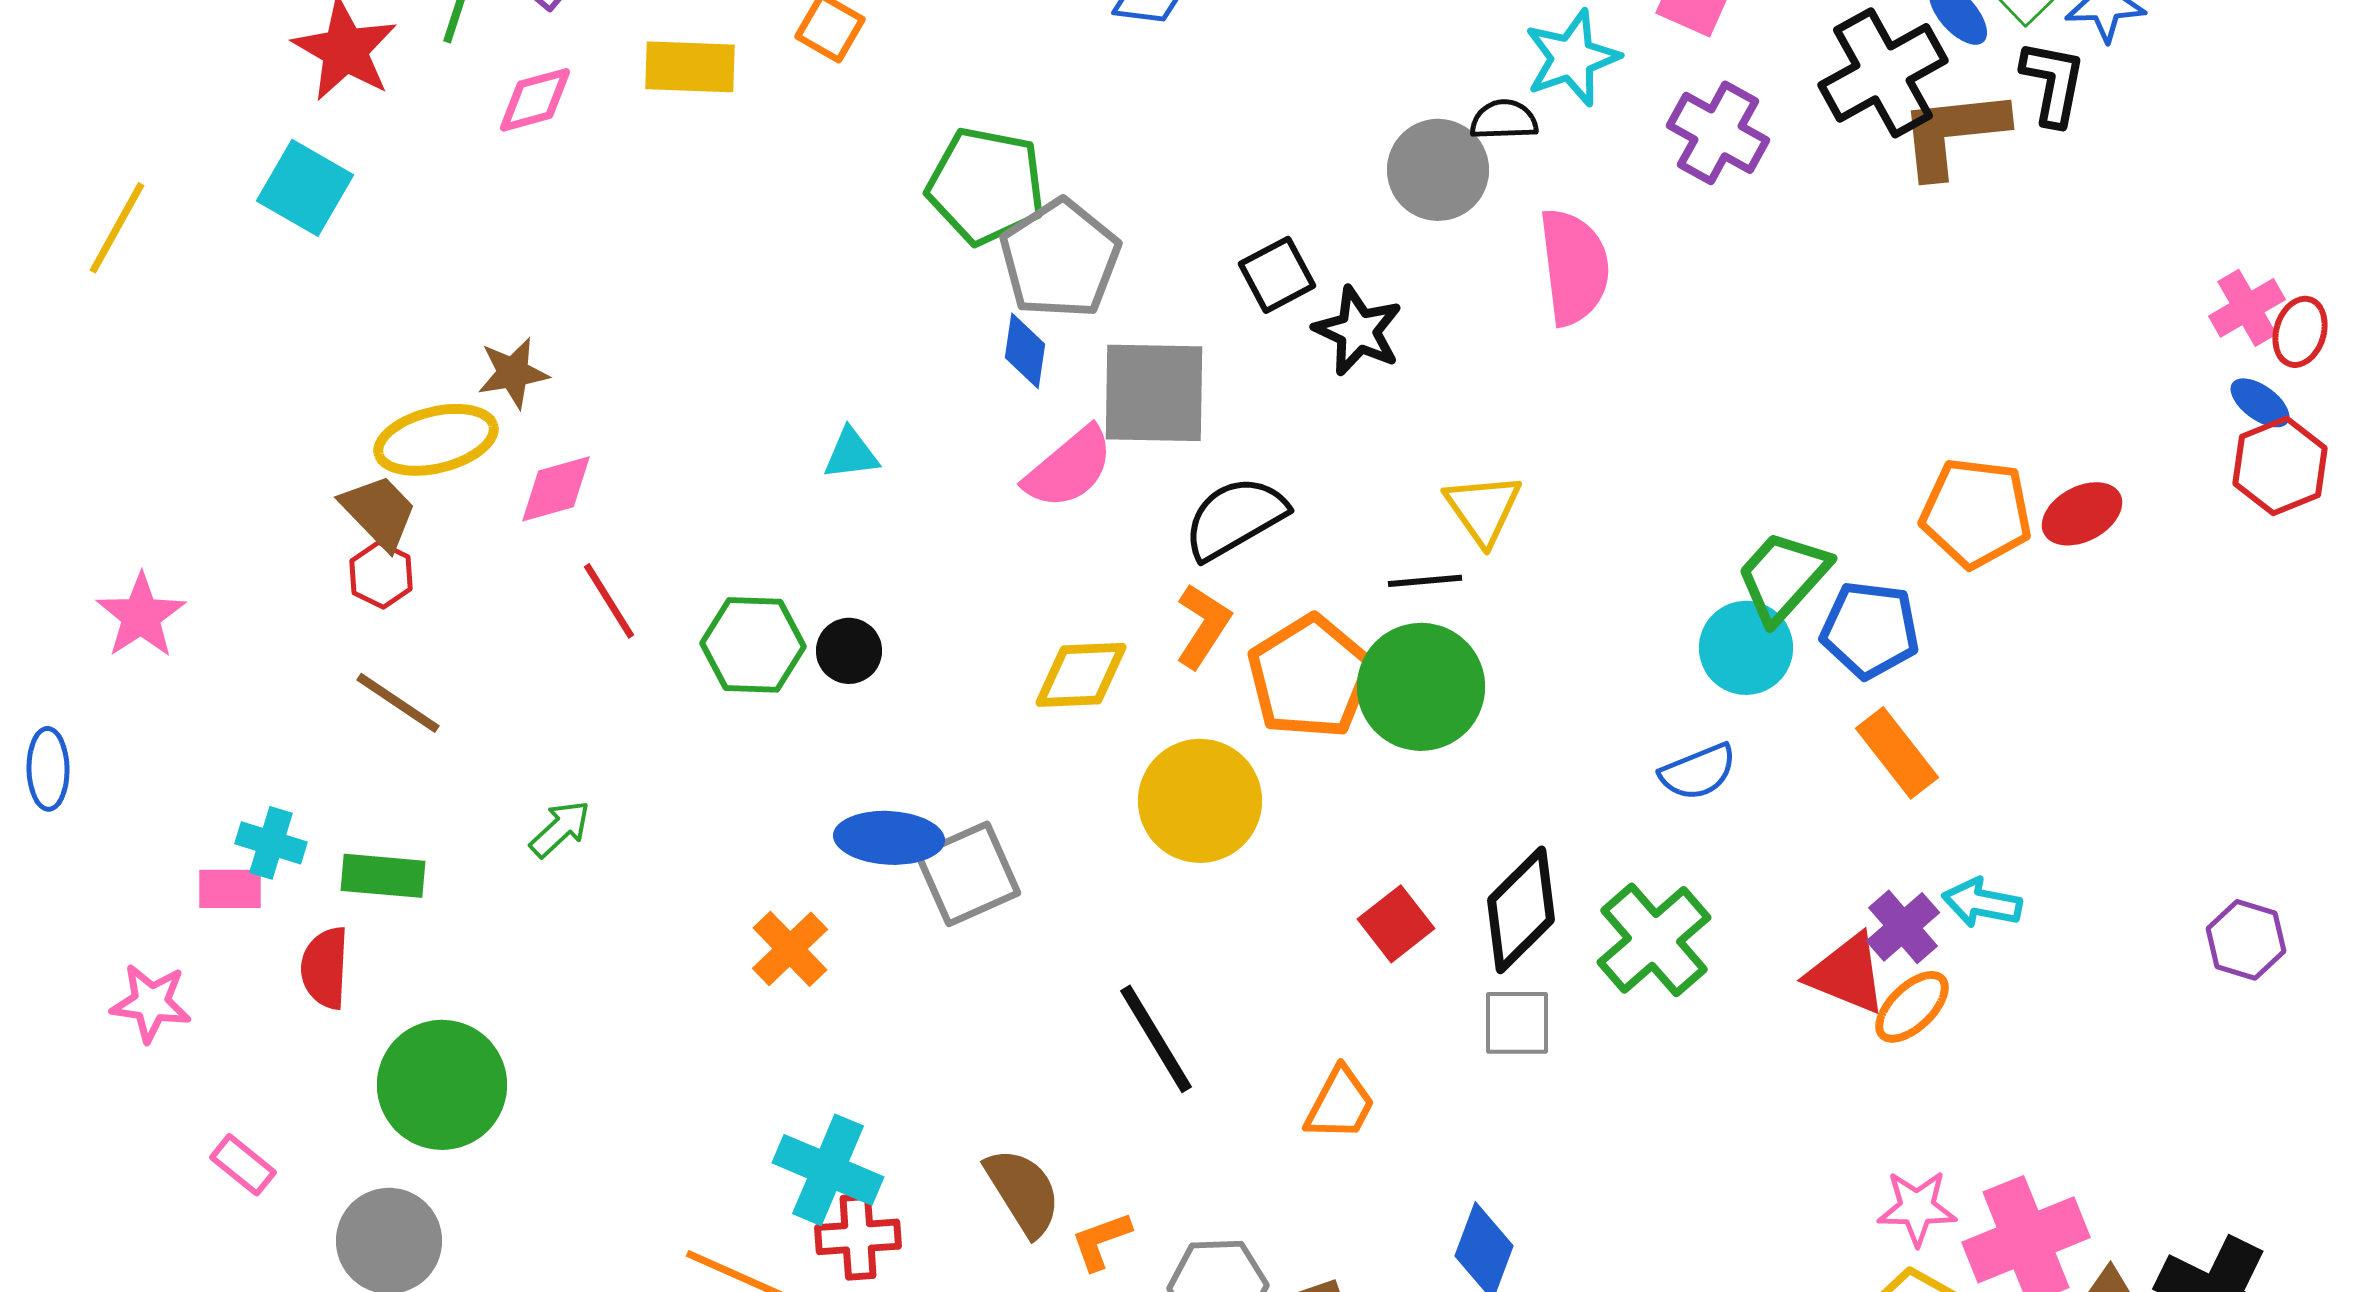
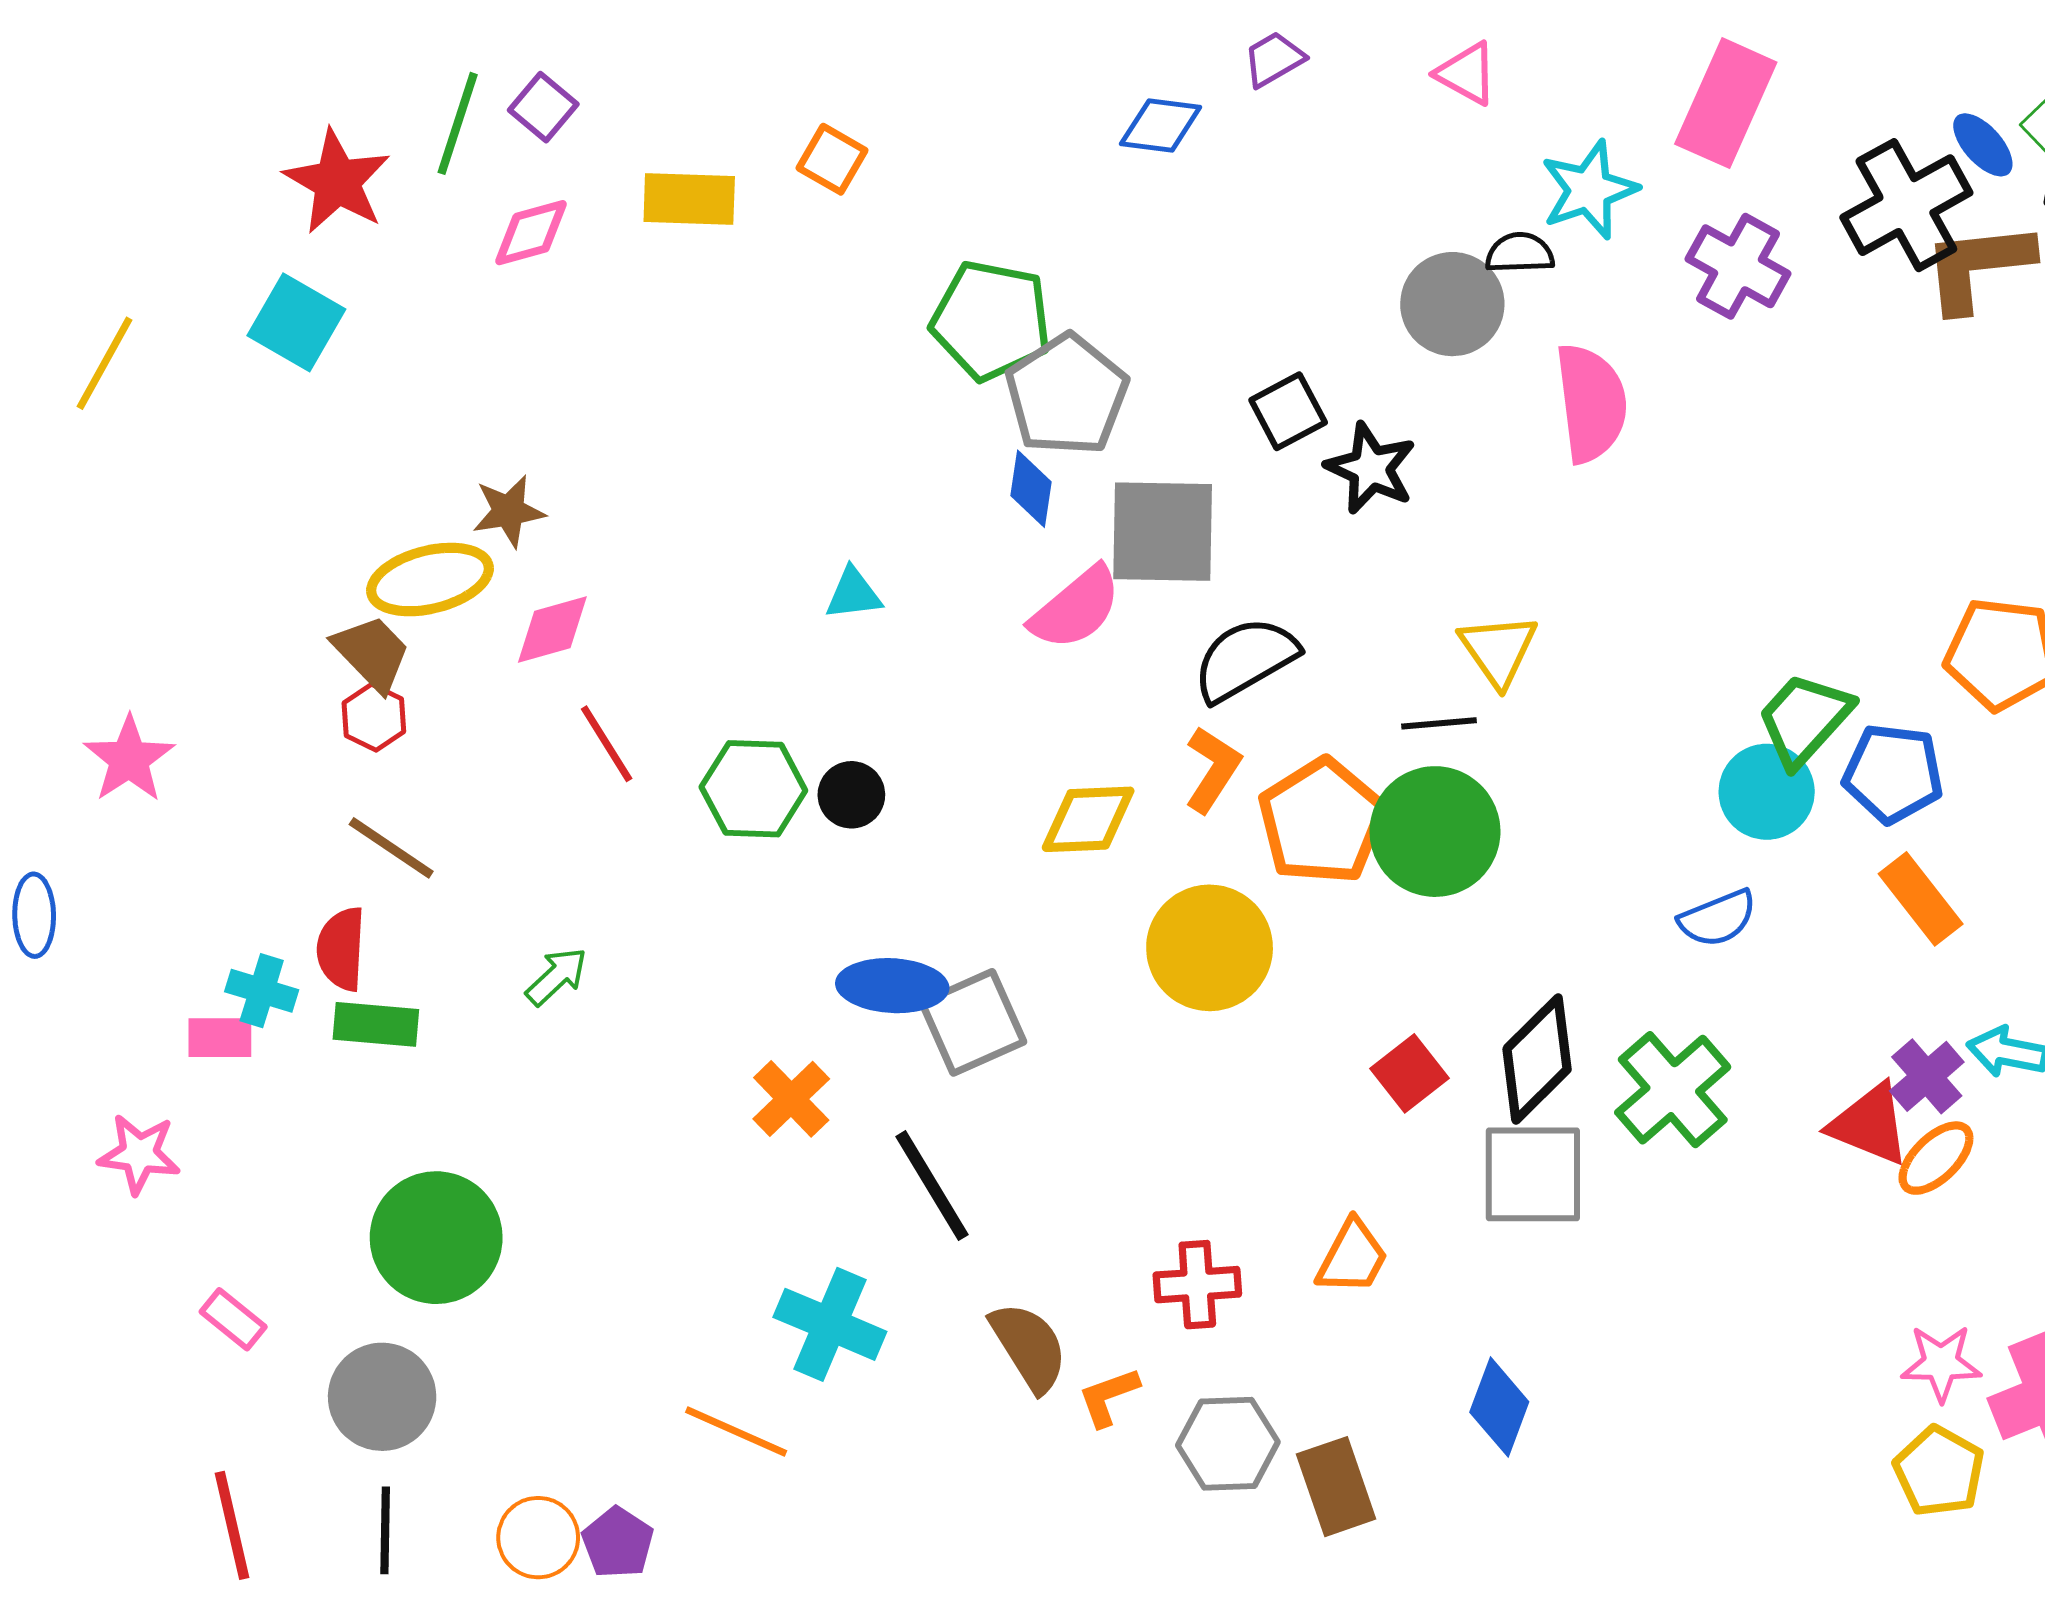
red semicircle: (325, 968) -> (341, 949), moved
gray square: (1517, 1023) -> (1533, 1174), size x1.5
black line: (1156, 1039) -> (932, 1186), moved
red cross: (858, 1237) -> (1197, 1285), moved

